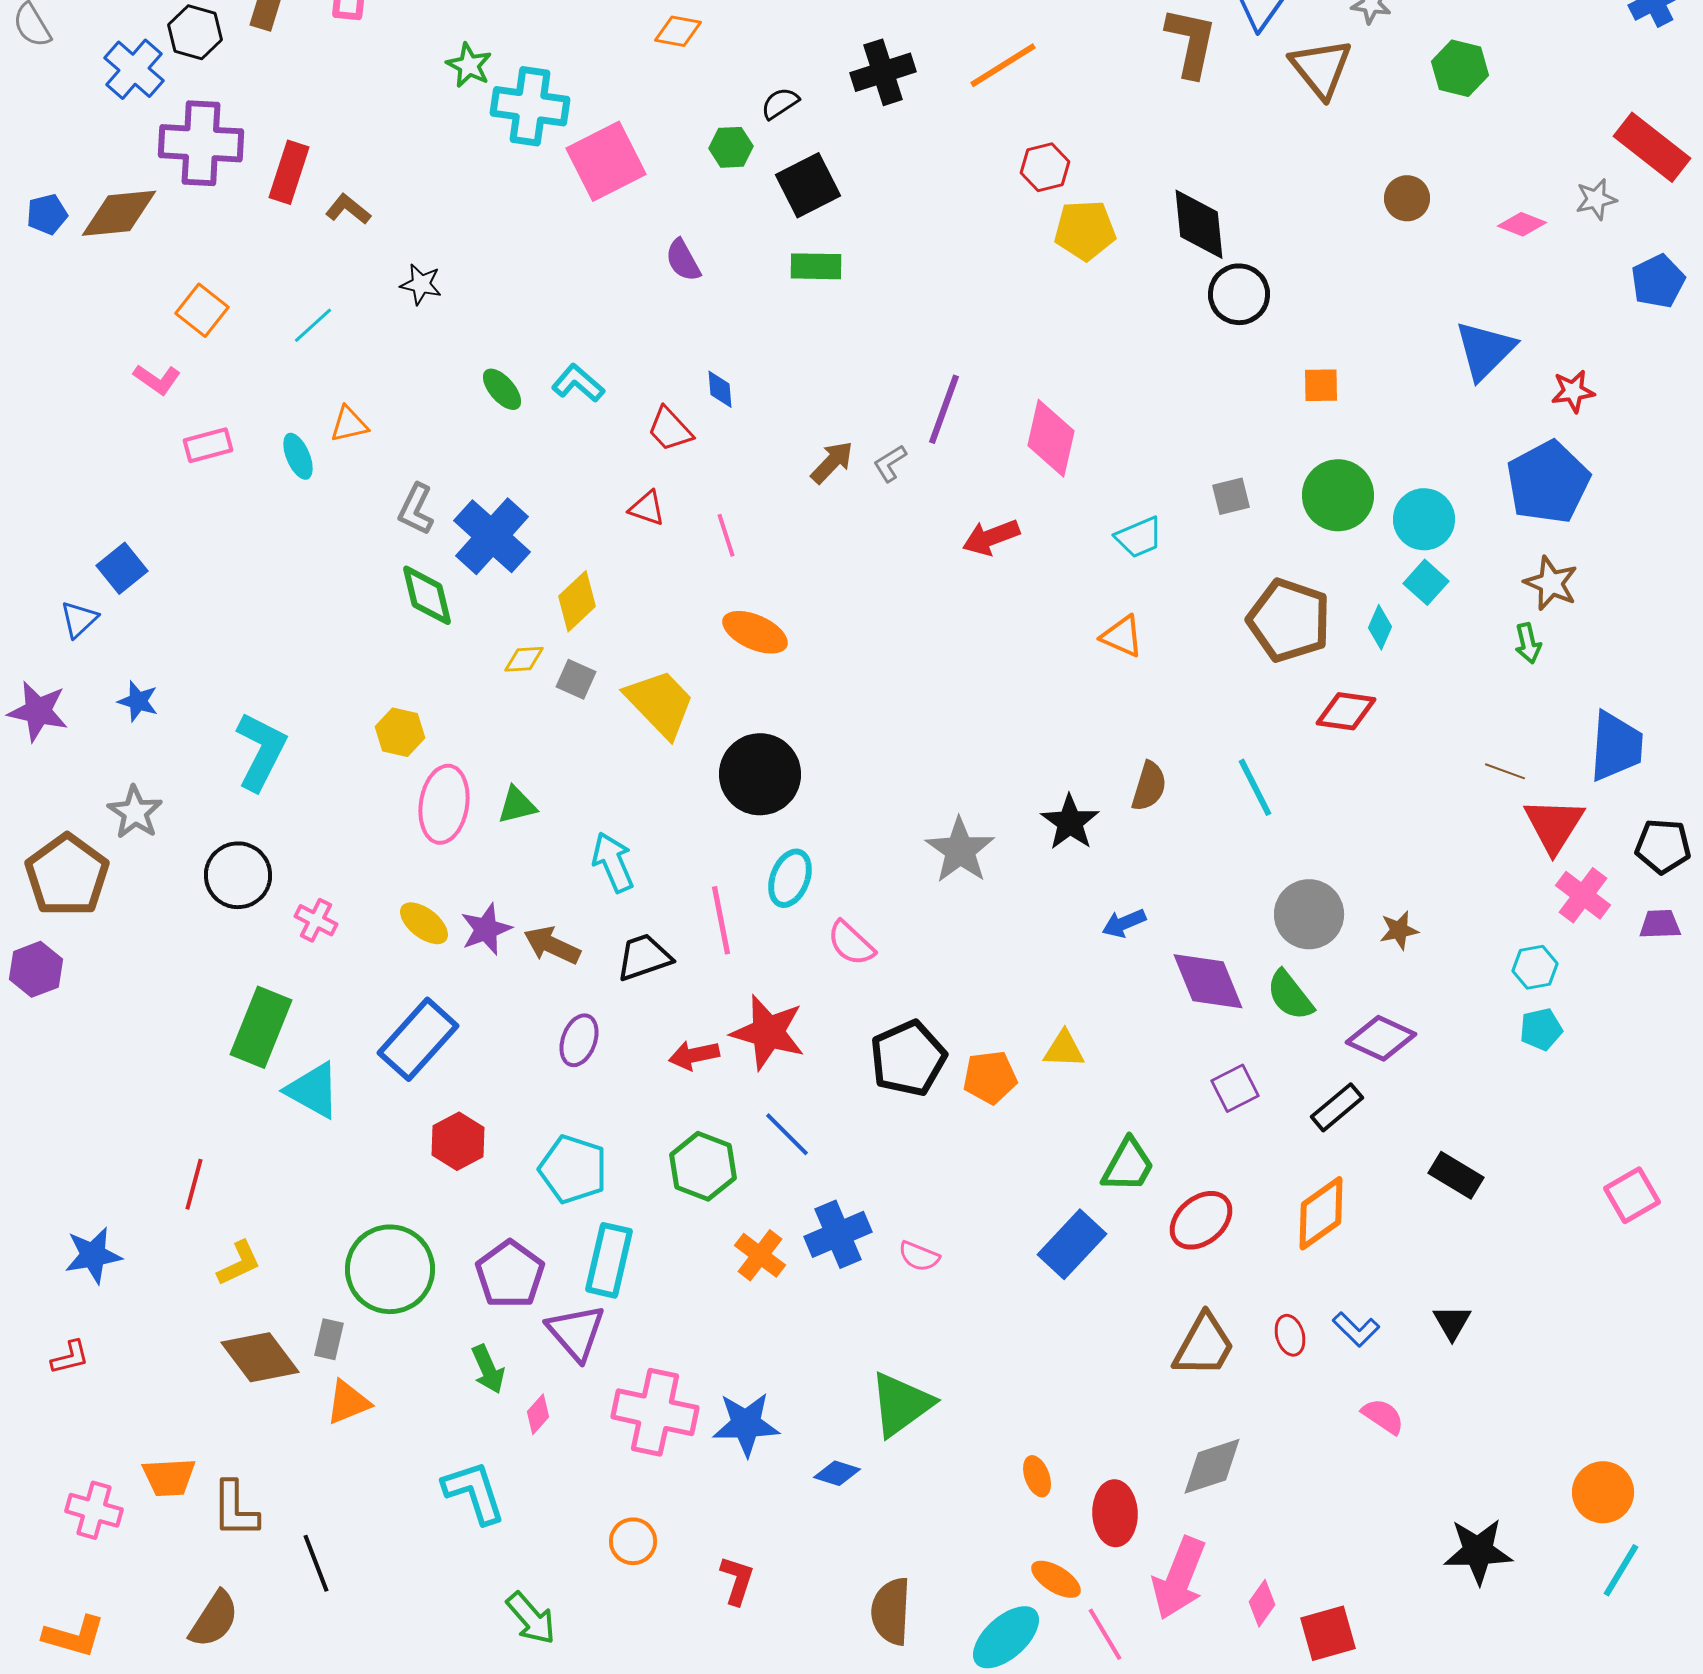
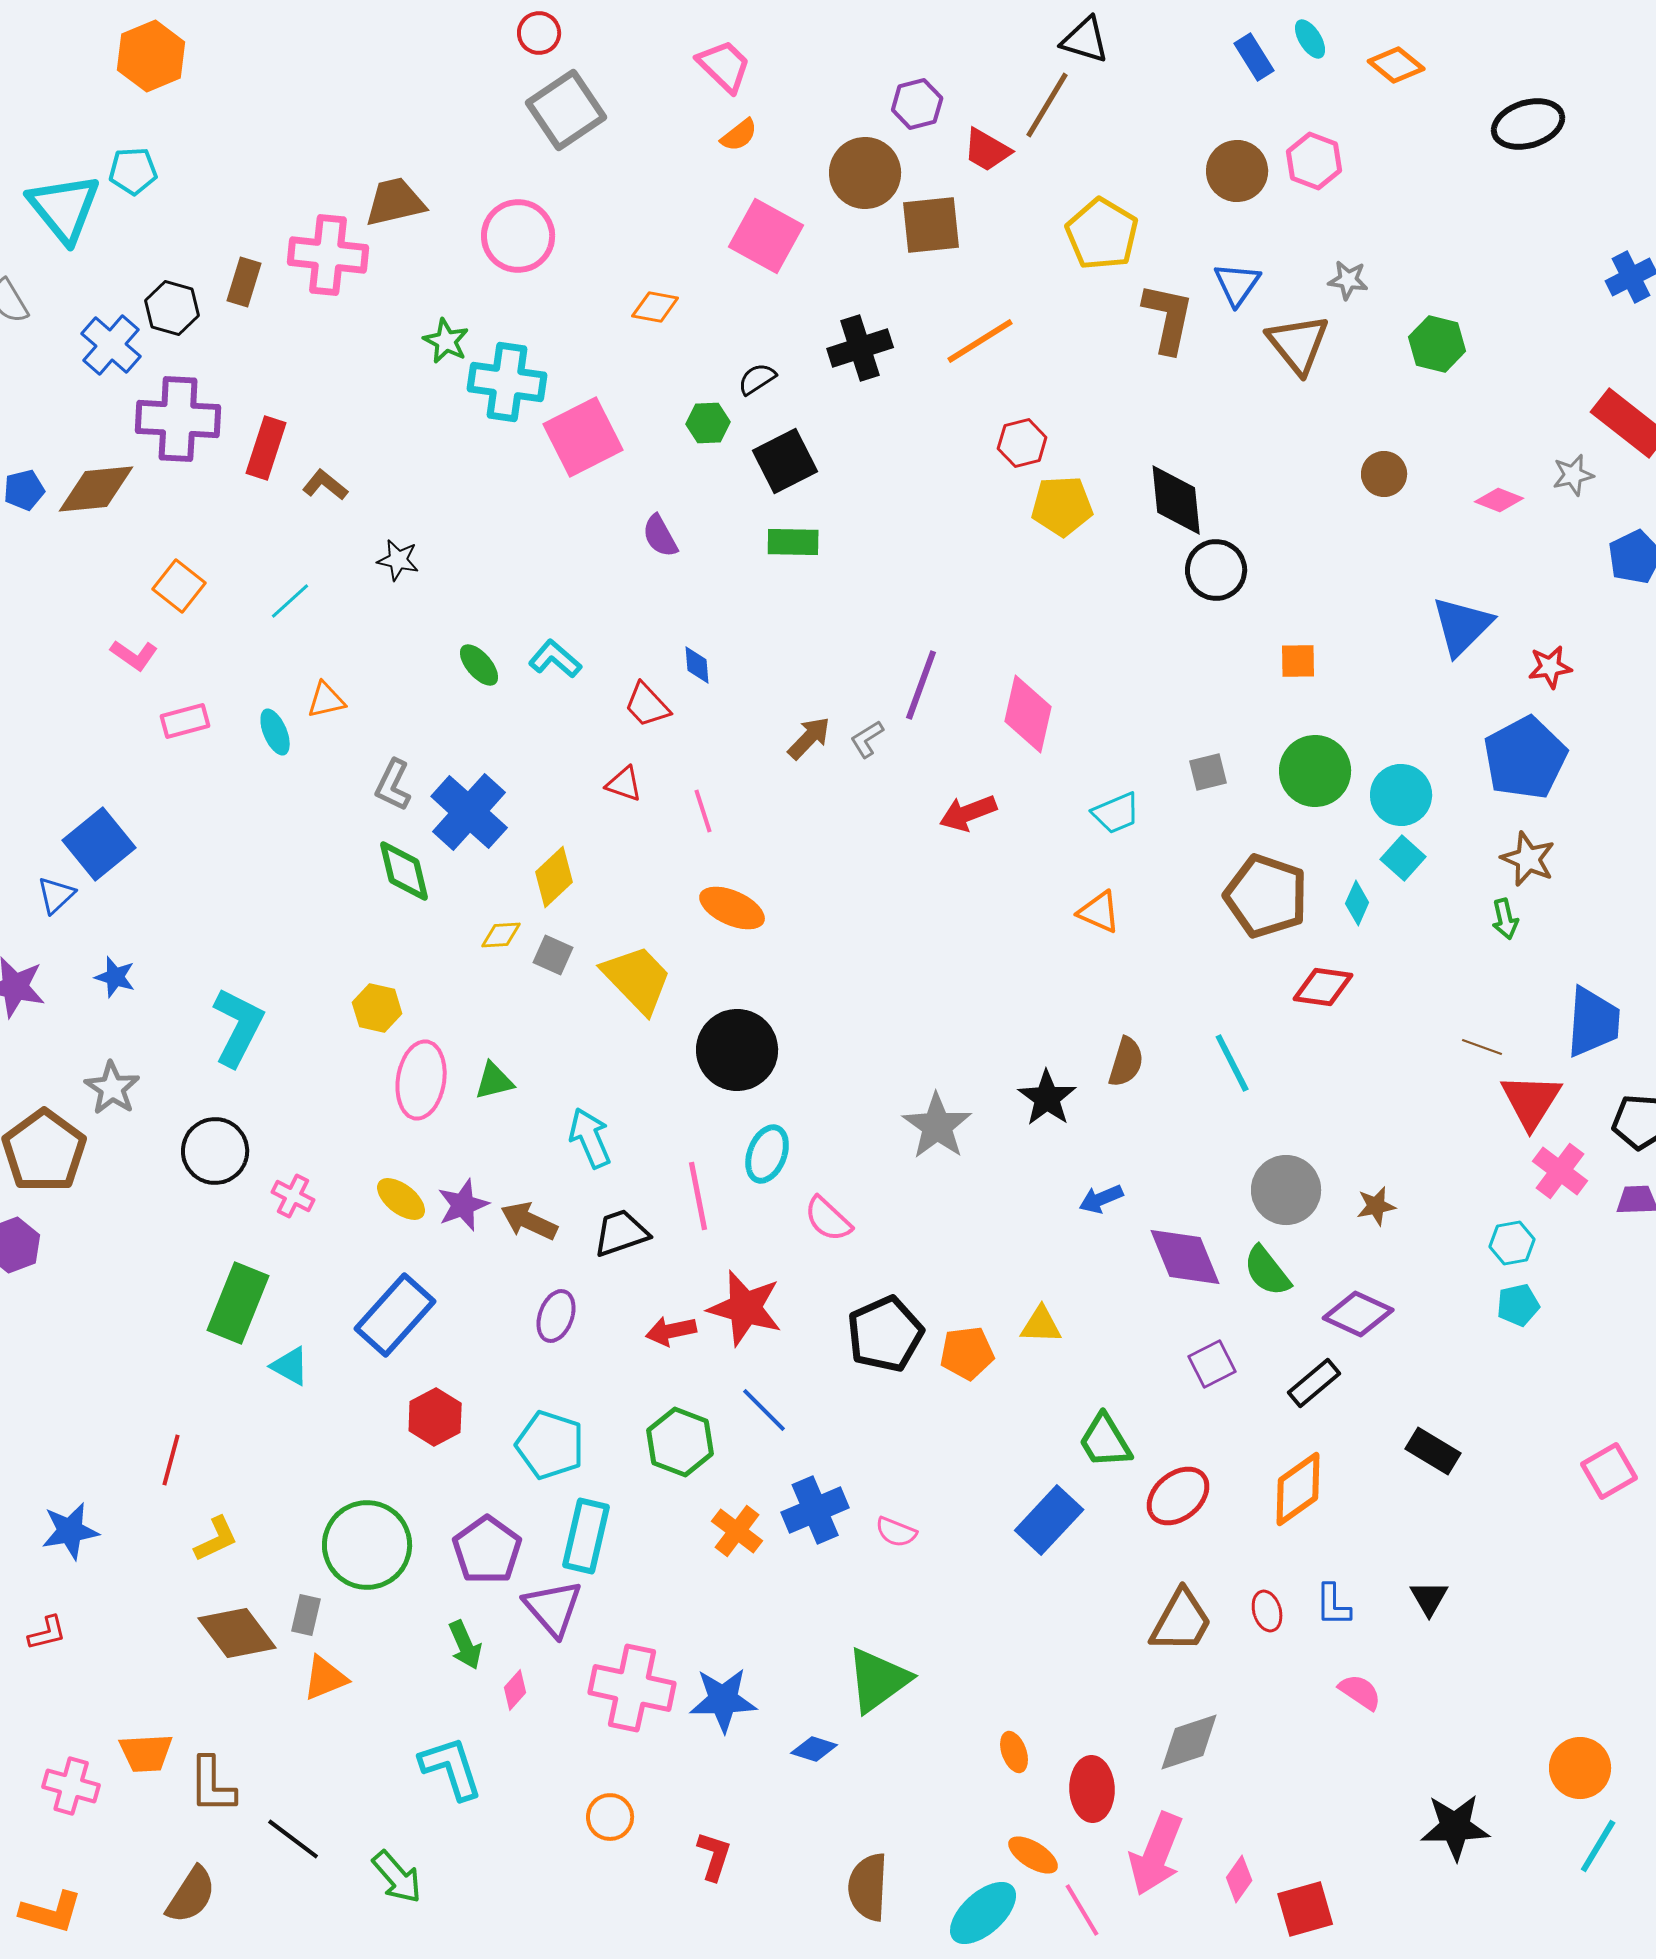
blue square: (122, 568) -> (99, 844), size x1.4
cyan triangle: (313, 1090) -> (290, 1366), size x0.7
green trapezoid: (1128, 1165) -> (1105, 1441), turned 120
blue L-shape: (1356, 1329) -> (1333, 1605), turned 45
black line: (316, 1563) -> (293, 1839), turned -32
green arrow: (531, 1618) -> (397, 1877), moved

